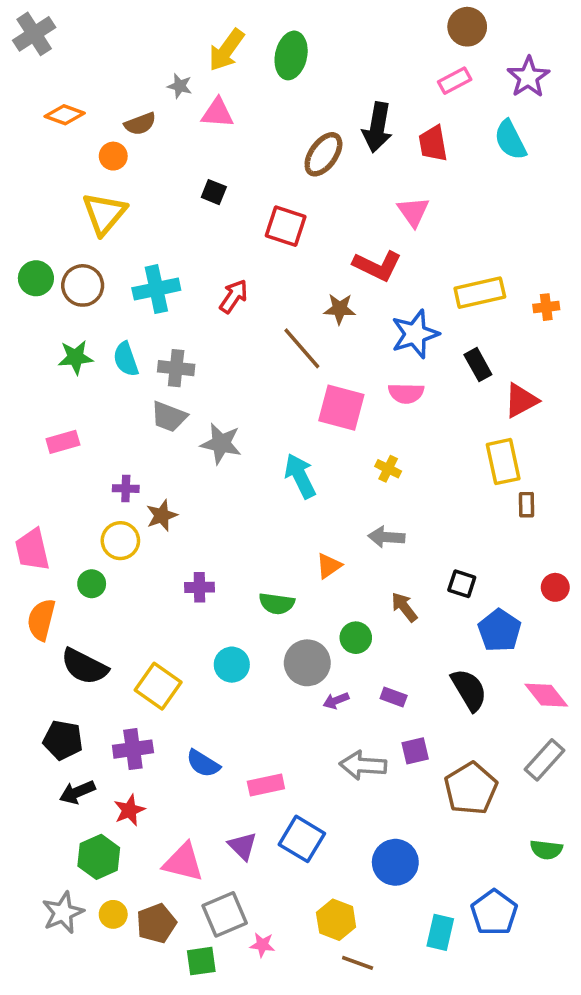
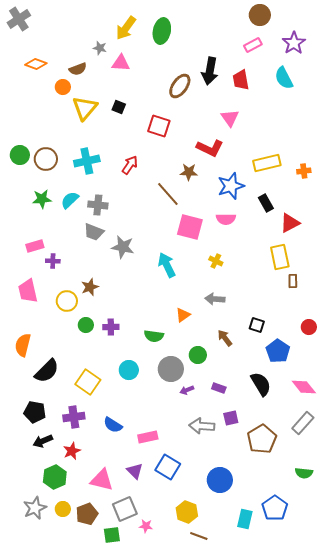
yellow triangle: (104, 214) -> (85, 108), moved
cyan semicircle: (126, 359) -> (70, 200), turned 66
purple cross: (126, 489) -> (53, 261), moved
pink trapezoid: (32, 550) -> (28, 291), moved
green circle: (92, 584) -> (86, 325), moved
black semicircle: (84, 666) -> (47, 371), turned -72

